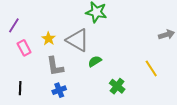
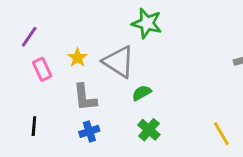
yellow line: (151, 68) -> (221, 134), moved
green cross: (117, 86) -> (149, 130), moved

